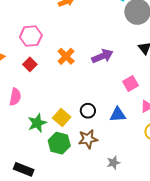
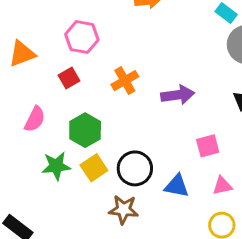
black circle: (88, 111) -> (135, 168), size x1.5
green hexagon: (59, 143) -> (85, 130), moved

